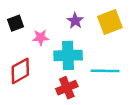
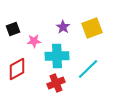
cyan line: (105, 71) -> (88, 69), turned -45

